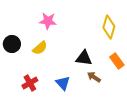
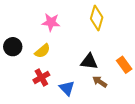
yellow diamond: (109, 27) -> (97, 18), moved
red cross: (30, 83) -> (41, 77), moved

